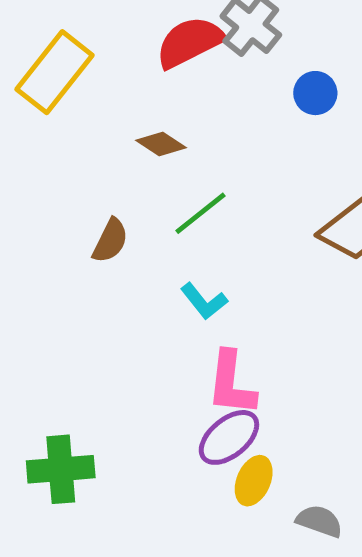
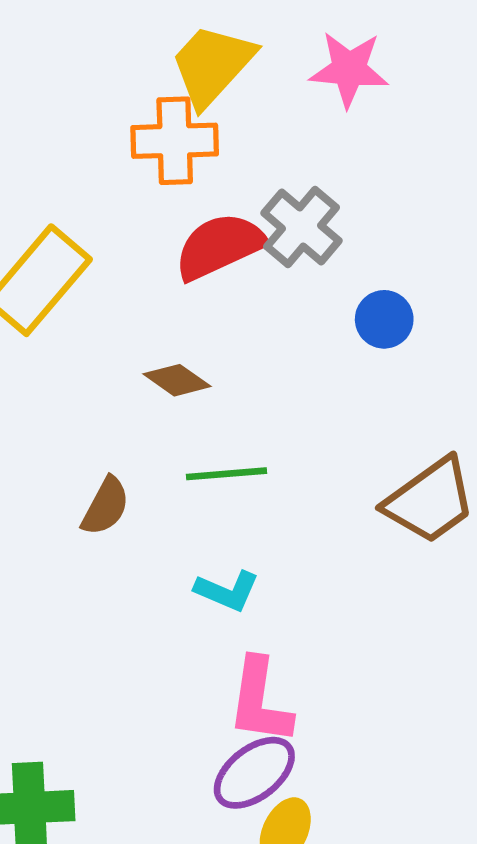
green line: (201, 213) -> (226, 474), turned 32
cyan L-shape: (204, 301) -> (227, 591), turned -30

